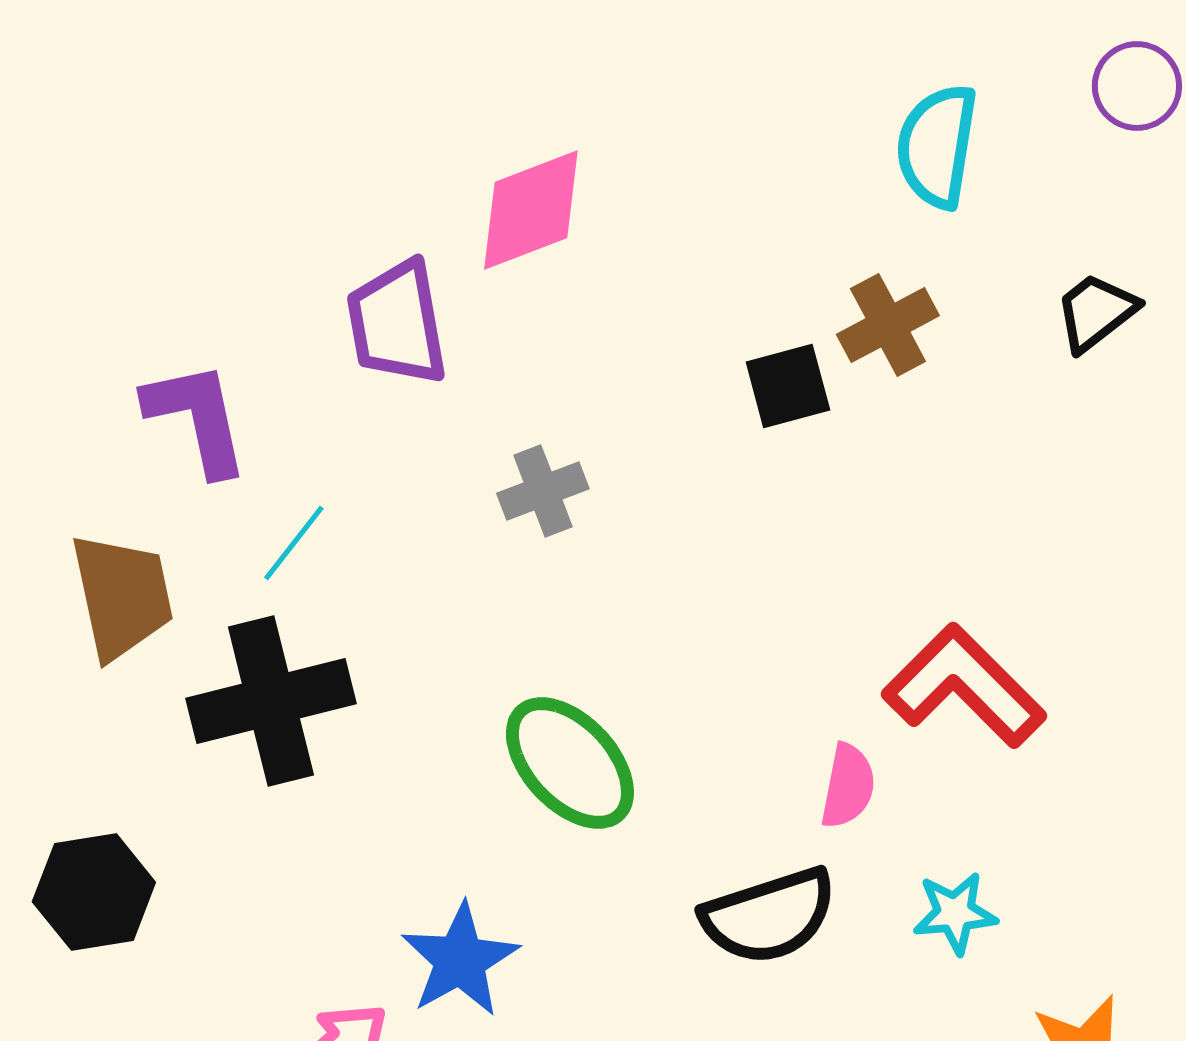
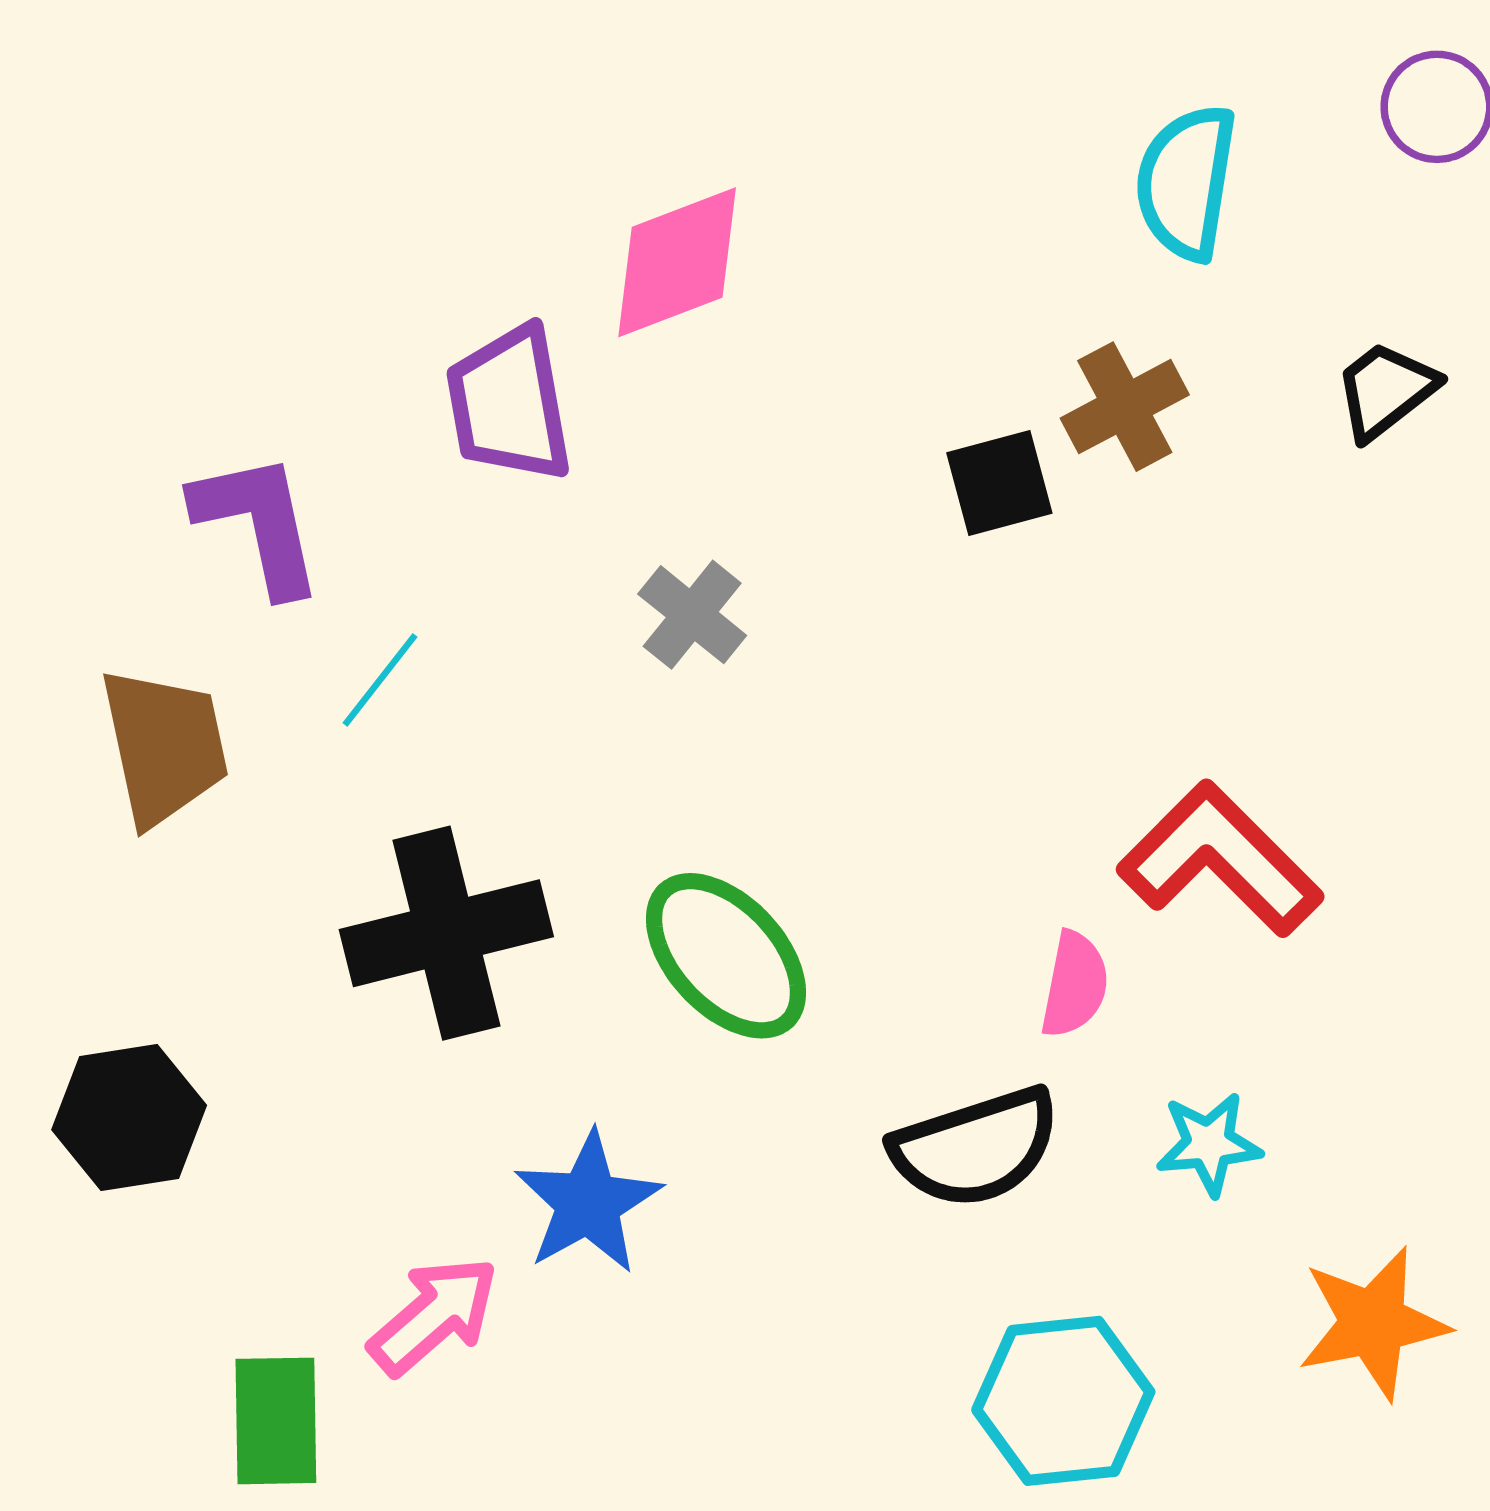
gray cross: (543, 491) -> (692, 615), turned -30
black cross: (271, 701) -> (446, 933), moved

